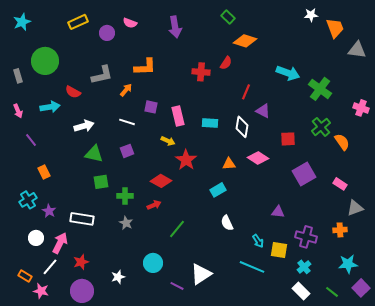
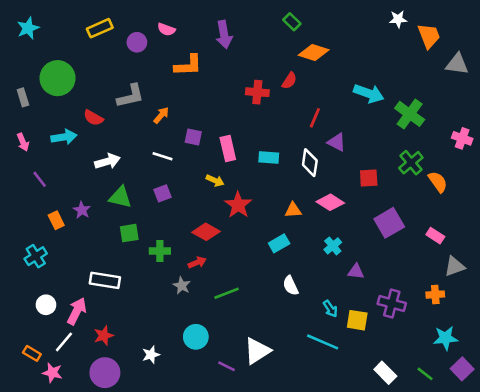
orange L-shape: (145, 67) -> (188, 65), moved
purple star: (49, 211) -> (82, 210), moved
gray star: (126, 223) -> (182, 286), moved
green line: (177, 229) -> (227, 293), turned 30
cyan cross: (304, 267) -> (333, 246), moved

